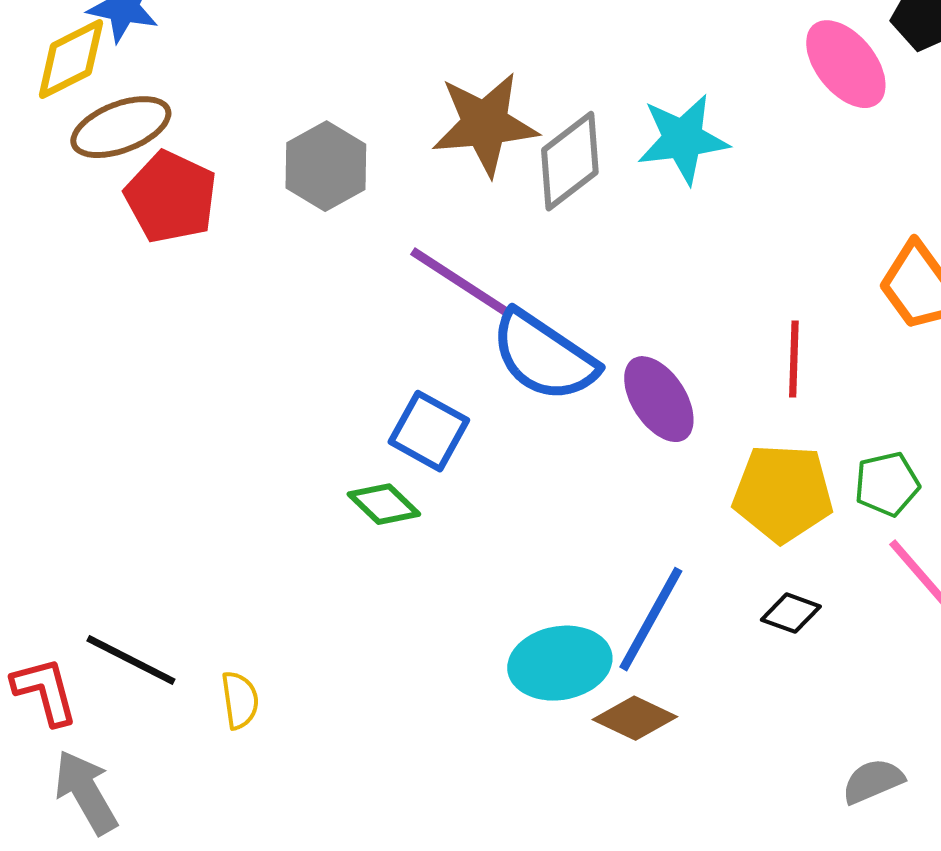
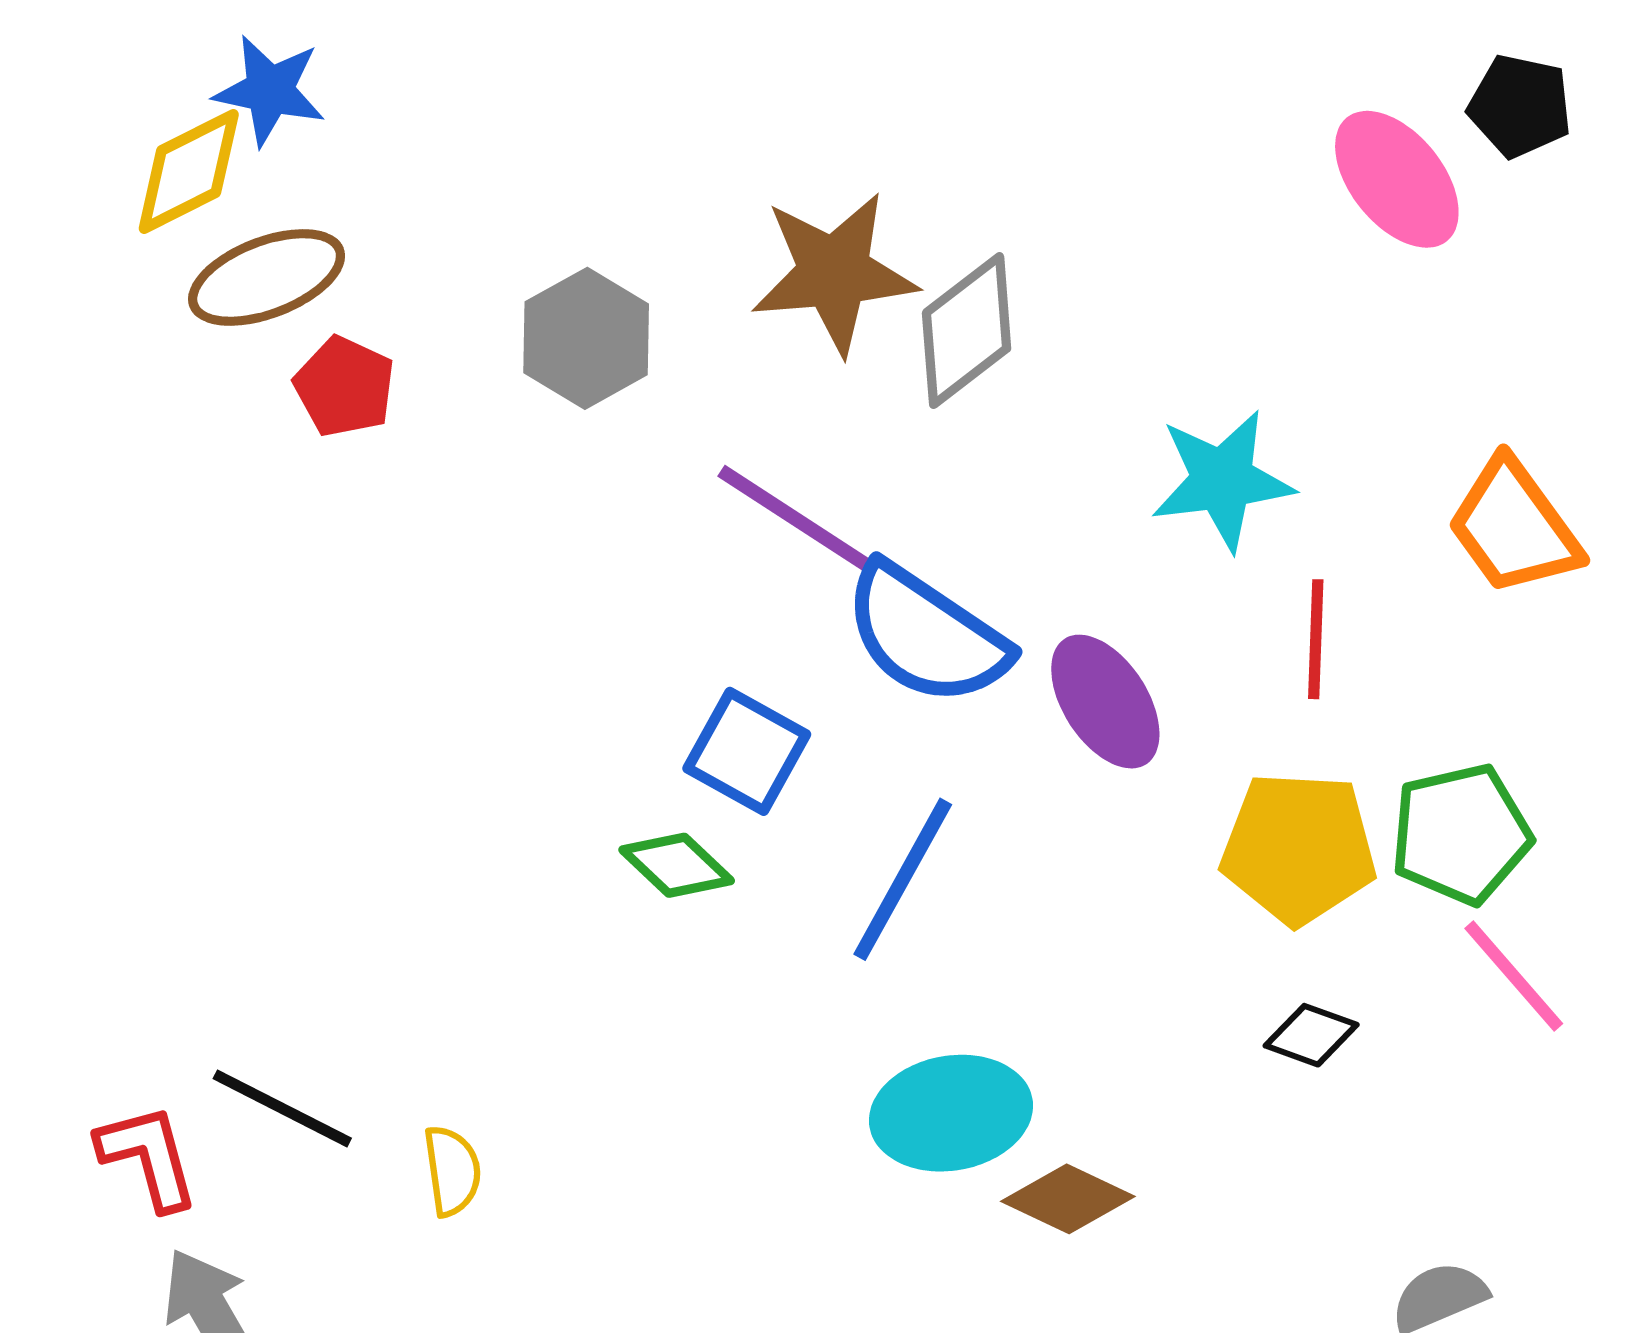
cyan star: (683, 139) -> (1222, 480), moved
red pentagon: (171, 197) -> (345, 387), size x0.7
green pentagon: (887, 484) -> (1461, 834), size x1.4
blue line: (651, 619) -> (903, 879), moved

